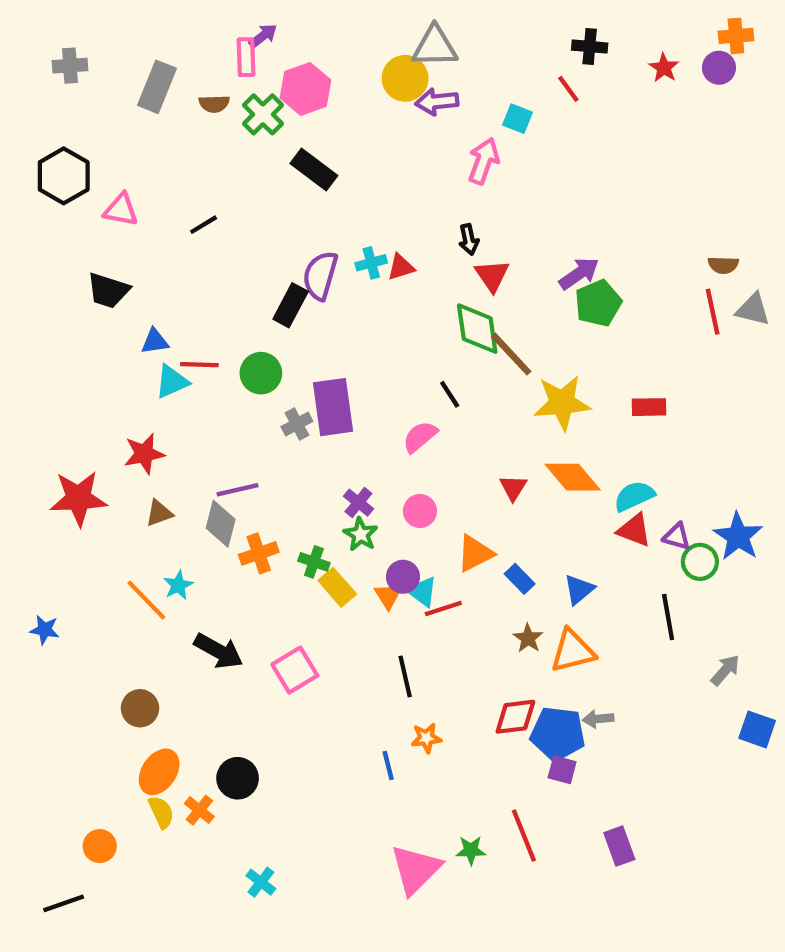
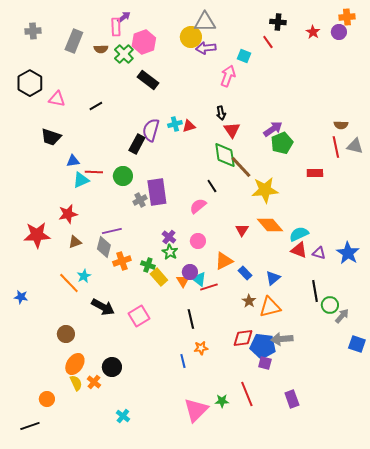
red rectangle: (649, 407) -> (315, 173), moved
green circle: (700, 562) -> (330, 305), moved
gray arrow: (598, 719) -> (282, 339), size x1.5

